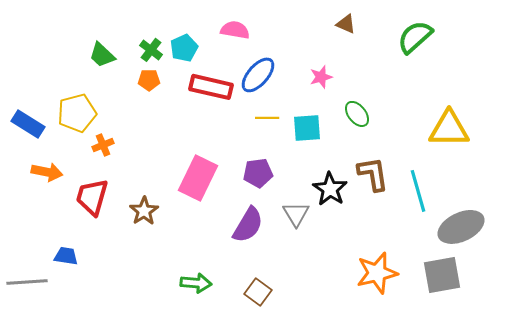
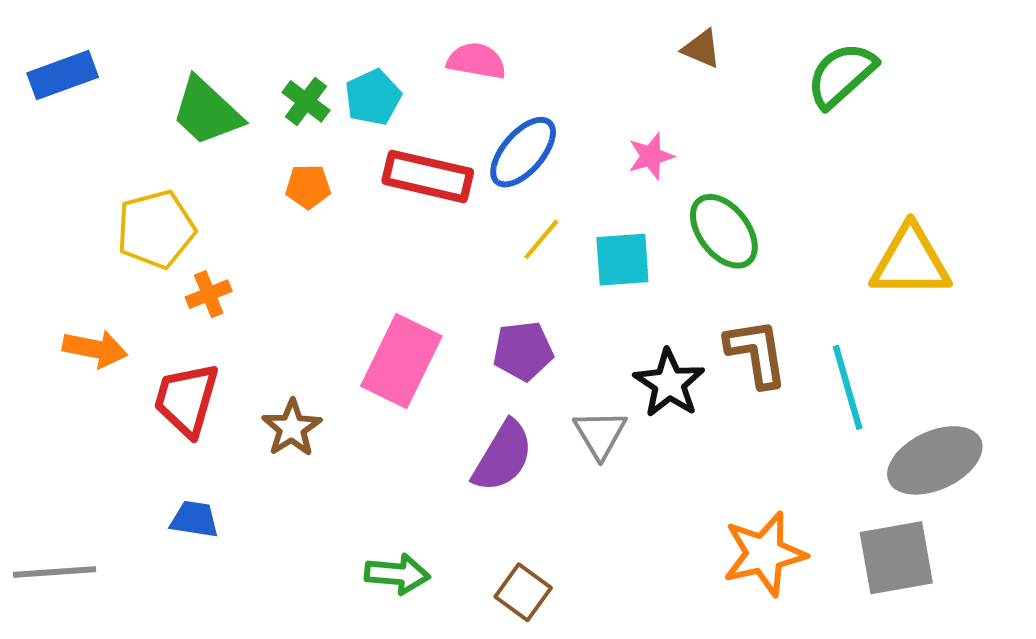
green trapezoid: (102, 55) -> (207, 112), size x1.4
orange pentagon: (149, 80) -> (308, 187), moved
green ellipse: (357, 114) -> (724, 231), size x1.4
yellow line: (267, 118) -> (541, 239), turned -50
blue rectangle: (28, 124) -> (63, 75), moved, turned -52
blue trapezoid: (66, 256) -> (194, 519), moved

